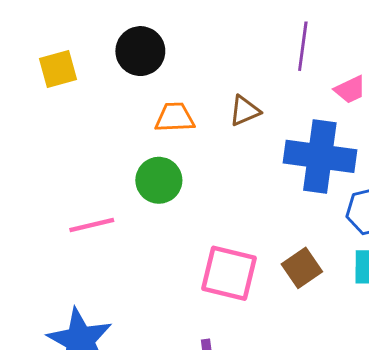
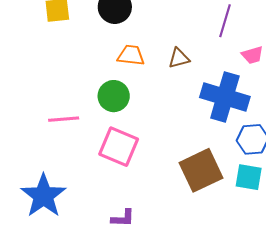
brown square: (302, 268) -> (201, 170), size x1.6
pink square: (229, 273) -> (119, 147), moved

